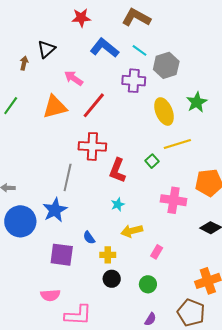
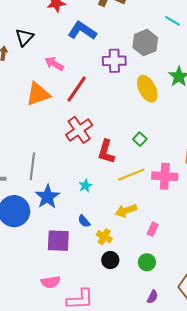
cyan line: (140, 50) -> (173, 21), moved
yellow line: (177, 144) -> (131, 175), moved
red cross: (92, 146) -> (79, 130), turned -32
gray line: (68, 177) -> (32, 166), moved
cyan star: (118, 204) -> (85, 186), moved
yellow cross: (108, 255) -> (104, 237), turned 35

